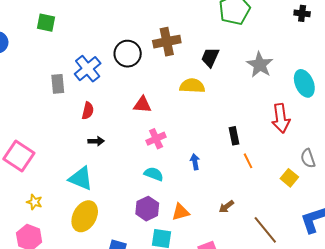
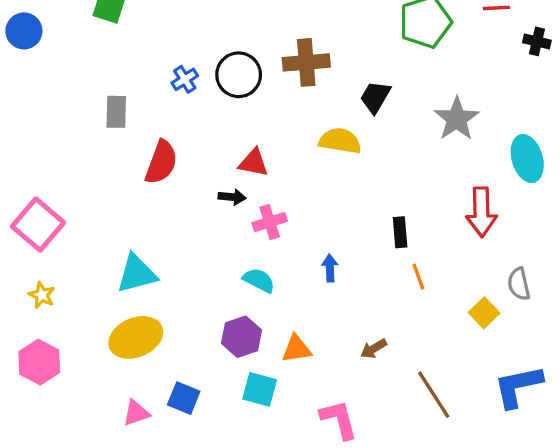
blue cross: (88, 69) -> (185, 79), moved, size x0.6
red semicircle: (88, 111) -> (161, 162), size x1.5
black arrow: (96, 141) -> (232, 197), moved
cyan triangle: (81, 178) -> (137, 274), turned -44
yellow star: (34, 202) -> (42, 295), moved
yellow ellipse: (85, 216) -> (136, 337), turned 32

